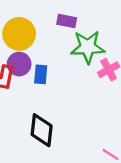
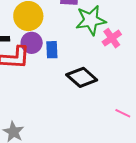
black diamond: (42, 130) -> (82, 77), moved, turned -48

